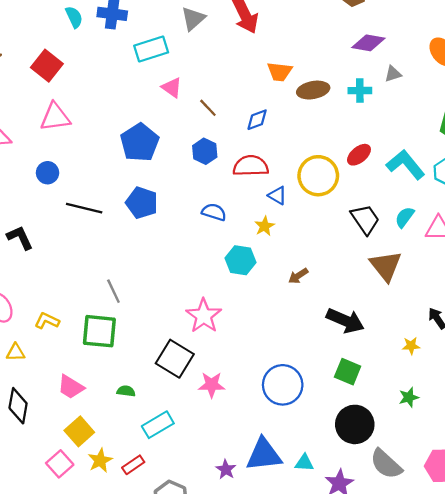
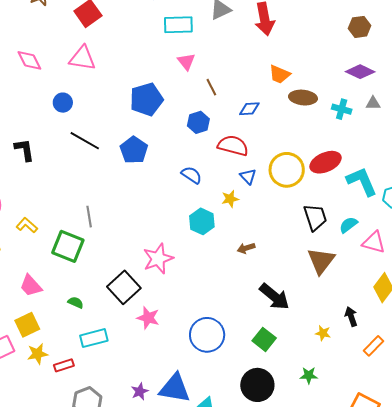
red ellipse: (359, 155) -> (326, 162), size x1.4

